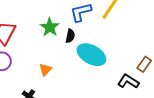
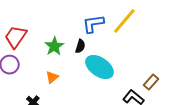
green star: (50, 27) -> (54, 46), moved

